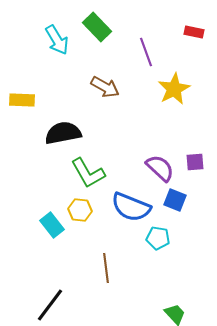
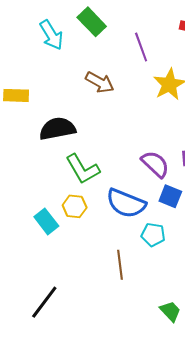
brown line: (106, 268) -> (120, 265), moved

